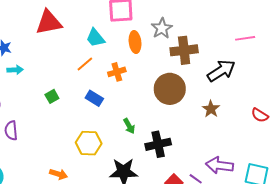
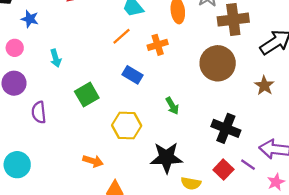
cyan arrow: (15, 70) -> (56, 58), moved, turned 77
green square: (52, 96) -> (87, 95), moved, size x1.5
black cross: (158, 144) -> (226, 128), moved, turned 35

